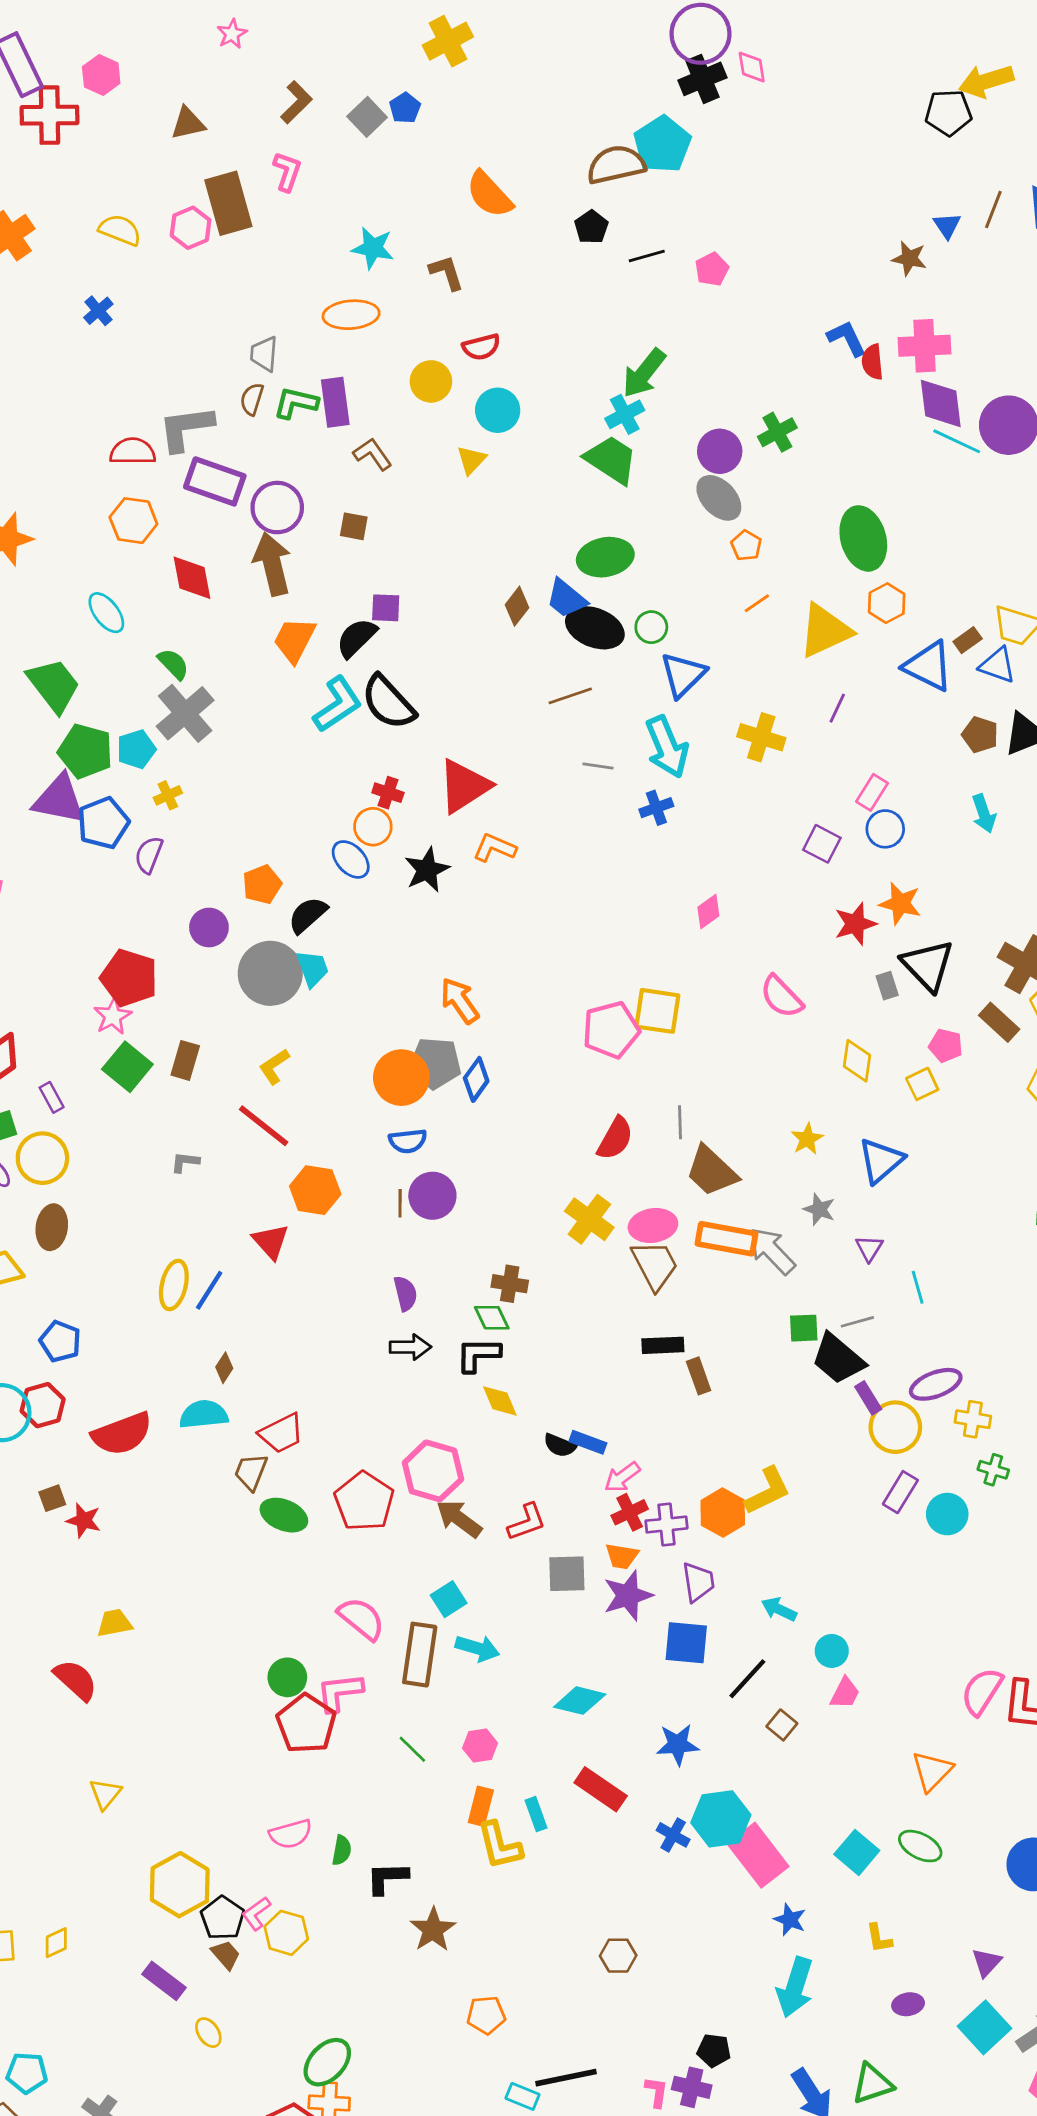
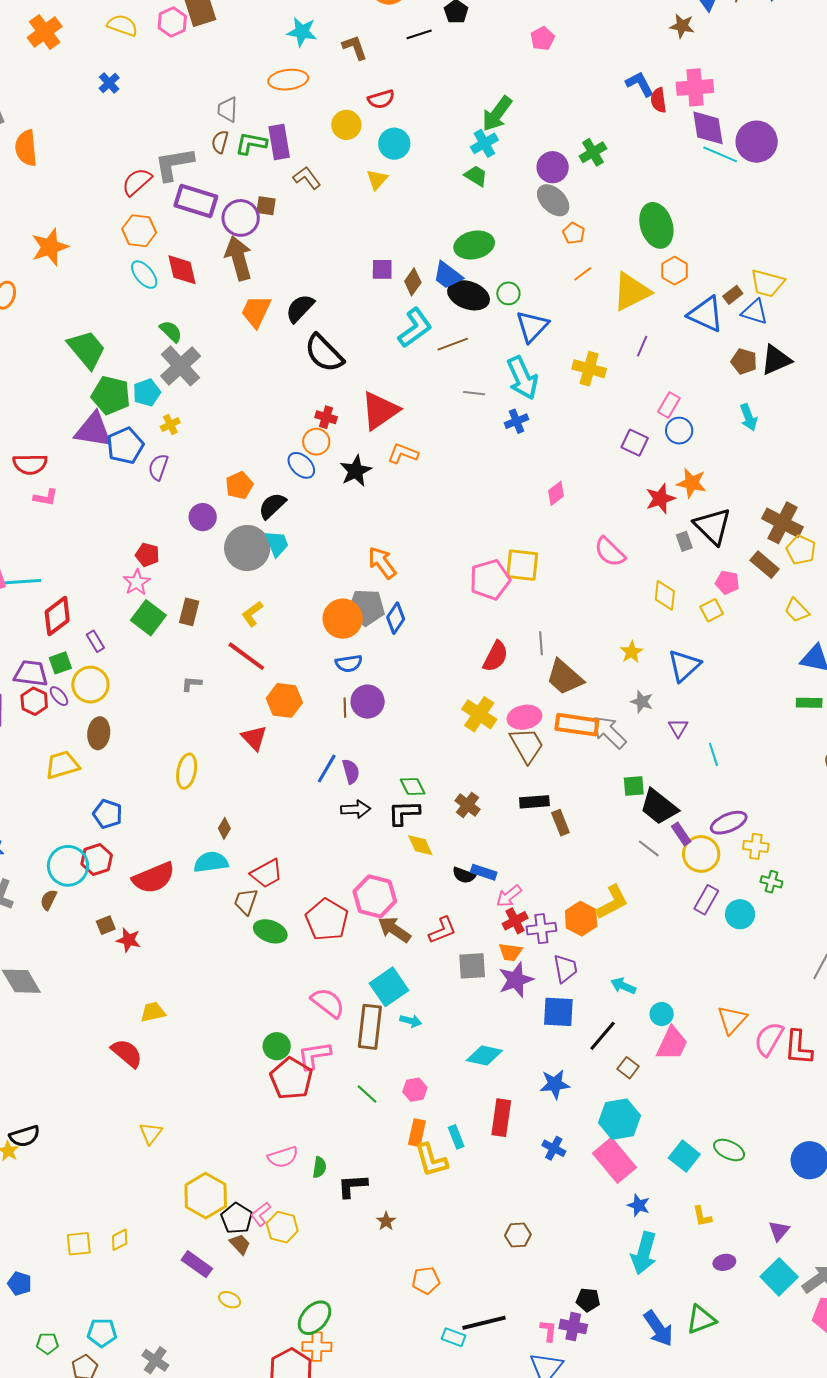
black line: (647, 256) -> (419, 34), moved
red semicircle: (133, 451) -> (137, 182), turned -40
green trapezoid: (611, 460) -> (476, 176), size x0.6
brown square: (354, 526) -> (266, 206), moved
purple square: (386, 608) -> (382, 269), moved
cyan ellipse: (106, 613) -> (144, 275), moved
cyan L-shape: (338, 704) -> (415, 328), moved
red pentagon: (129, 978) -> (147, 555), size x0.6
brown cross: (510, 1284) -> (468, 805), moved, turned 30
blue line: (209, 1290) -> (327, 769), moved
gray line: (857, 1322) -> (649, 848), moved, turned 55
cyan square: (449, 1599) -> (389, 987), size x1.5
cyan arrow: (477, 1648) -> (411, 1021), size x0.7
pink trapezoid: (845, 1693) -> (672, 1044), size x1.5
orange triangle: (932, 1771) -> (732, 1020), moved
red rectangle: (601, 1789) -> (501, 1118), turned 66
cyan hexagon: (721, 1819) -> (619, 1119), moved
brown star: (433, 1930) -> (386, 1221), size x0.6
yellow ellipse: (208, 2033) -> (230, 1300), turned -30

